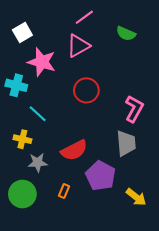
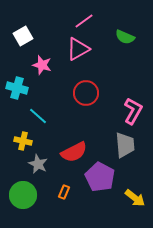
pink star: (42, 62) -> (42, 65), size x0.7
gray star: (38, 163) -> (38, 164), turned 30

